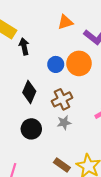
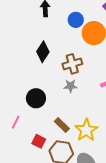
blue circle: (56, 64) -> (76, 20), moved
black circle: (31, 129) -> (36, 98), moved

